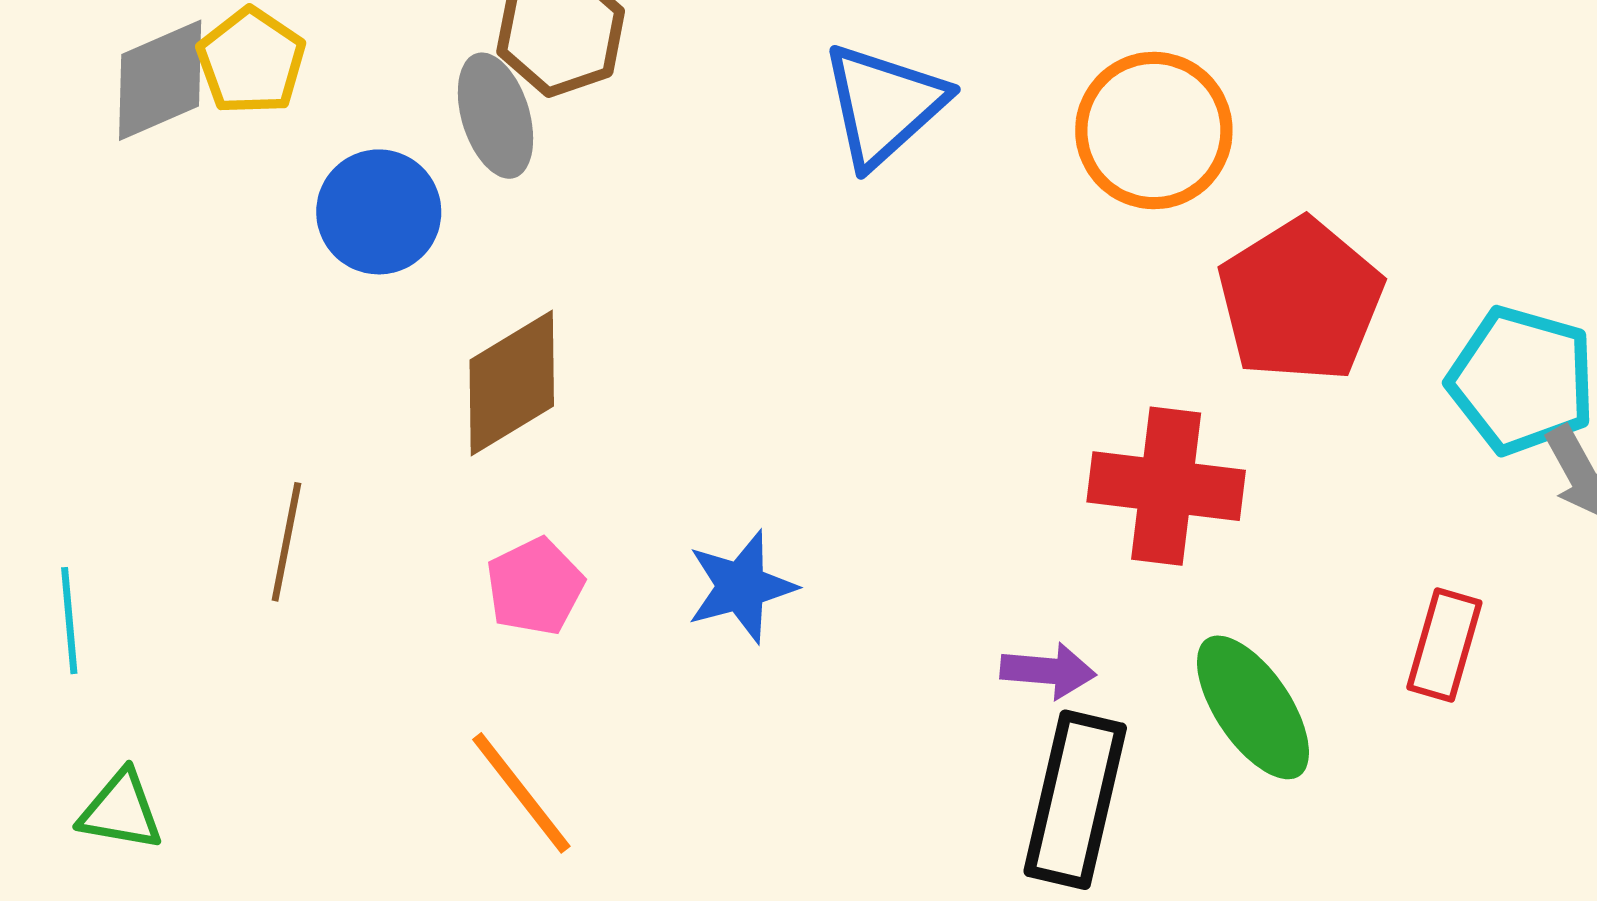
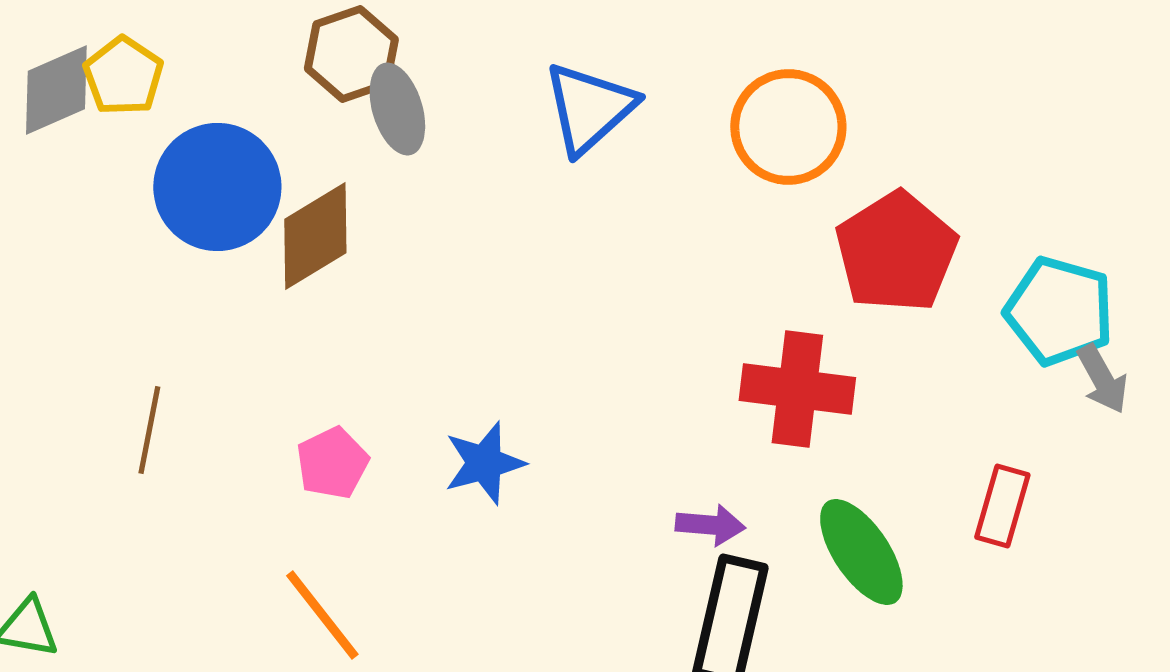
gray ellipse: (495, 116) -> (397, 109), moved
blue circle: (379, 212) -> (217, 187), size x1.4
brown diamond: (512, 383) -> (315, 236), moved

